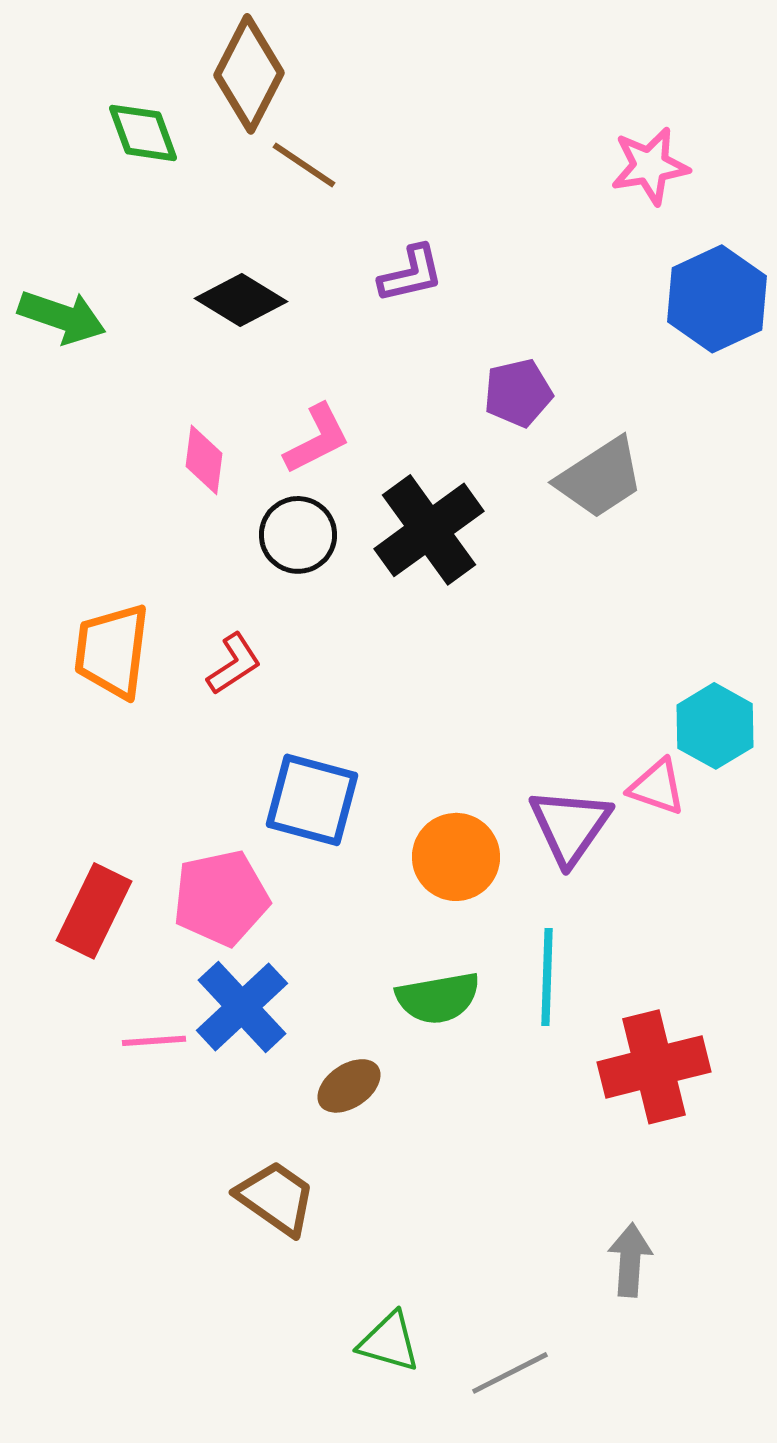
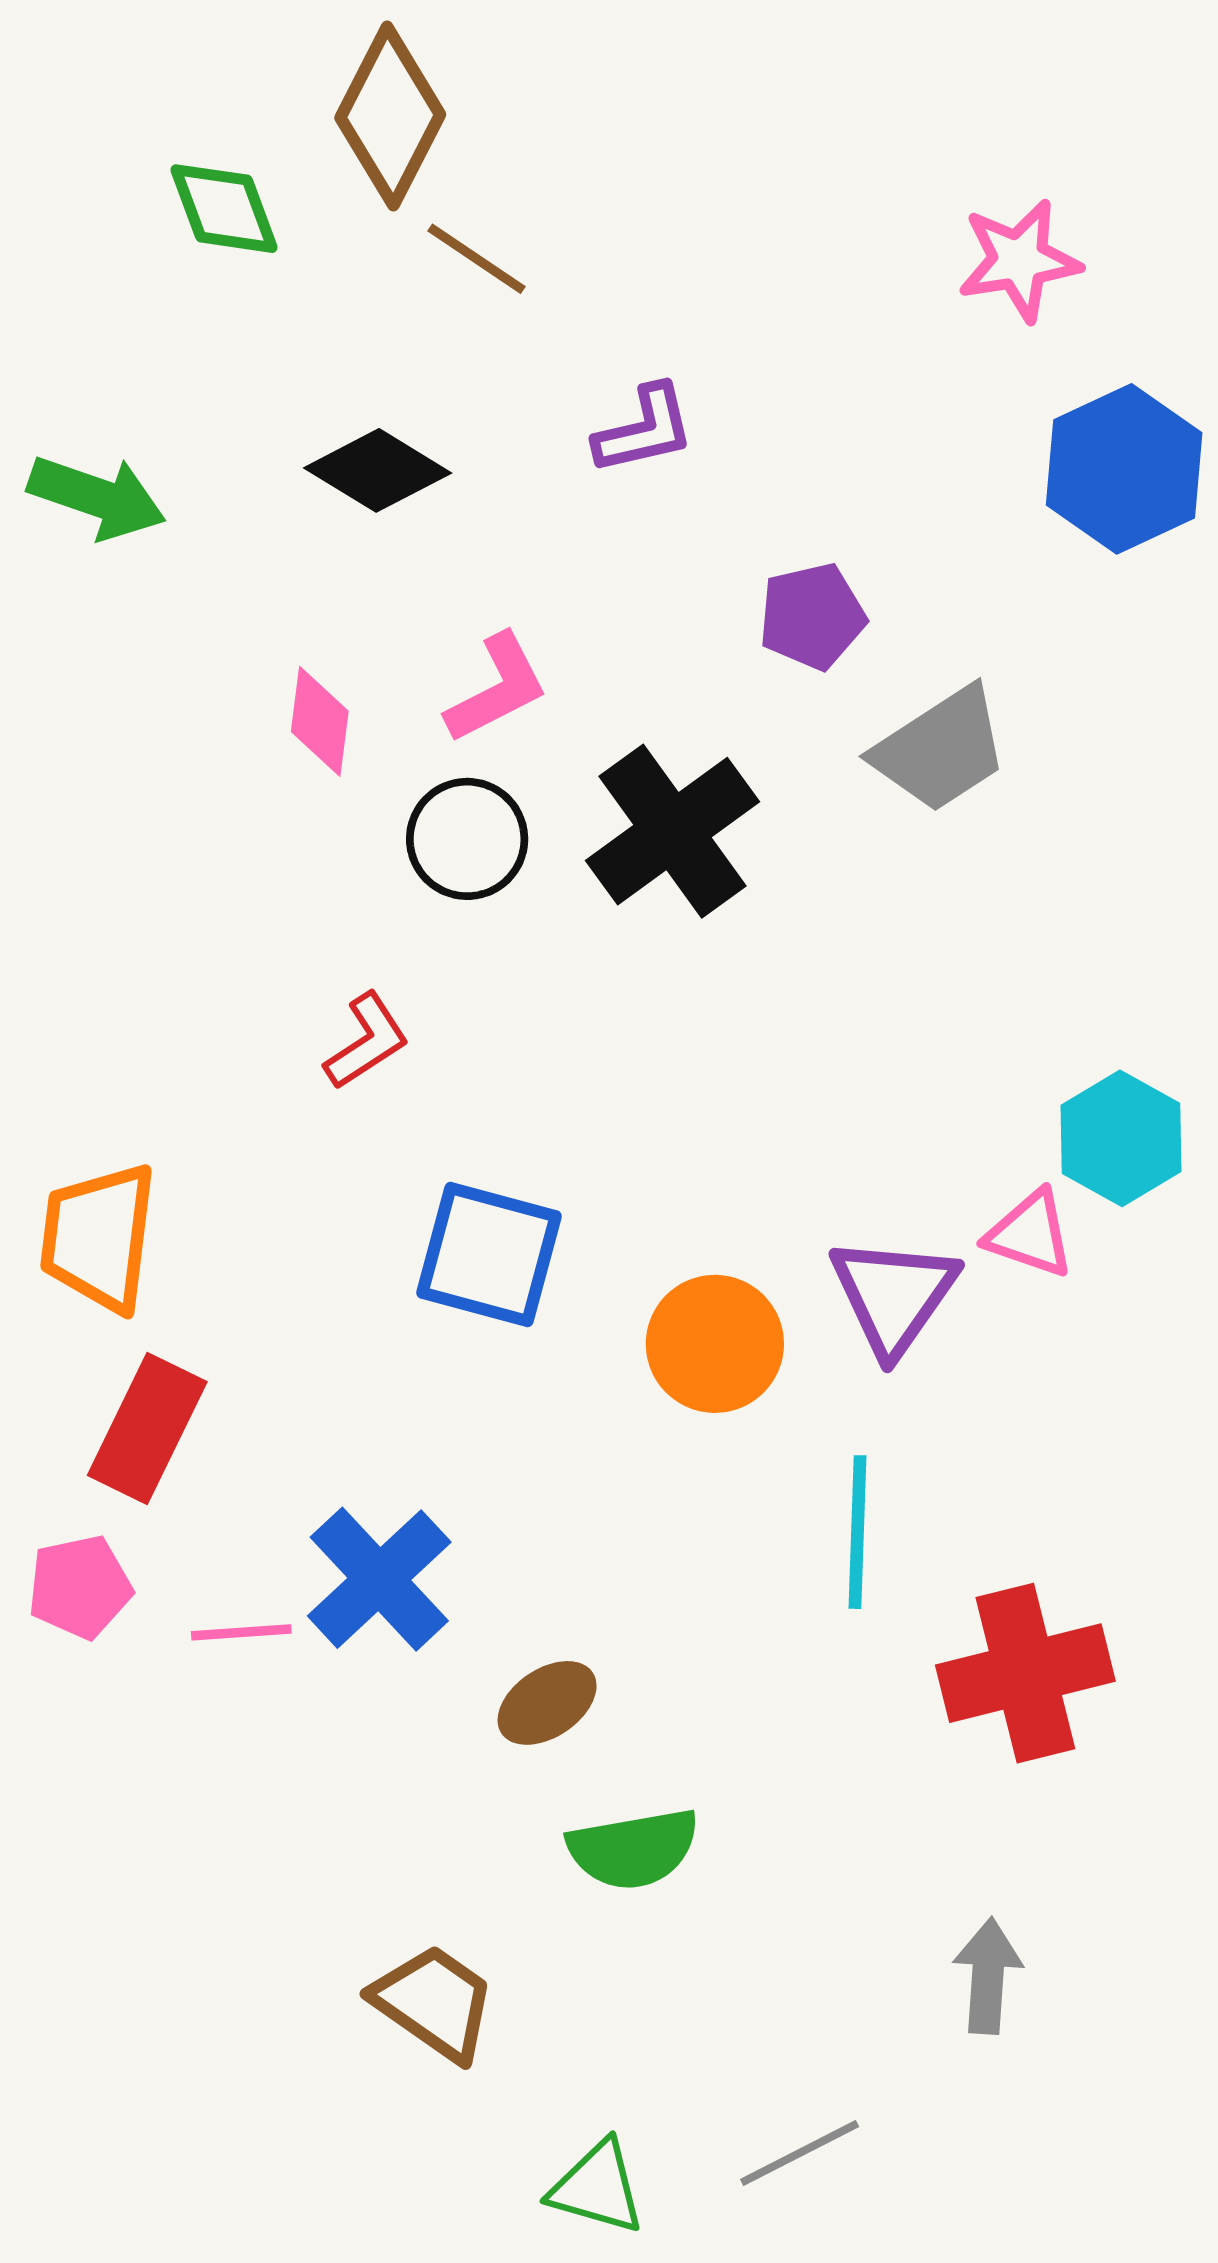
orange trapezoid: (112, 651) -> (99, 1237), moved
pink pentagon: (221, 898) -> (80, 1587), moved, size x0.7
green semicircle: (438, 998) -> (633, 1849), moved
brown trapezoid: (276, 1198) -> (434, 2002), moved
green triangle: (389, 1342) -> (597, 2188), moved

